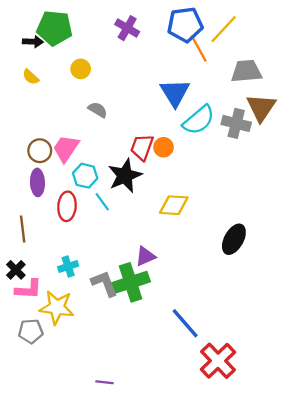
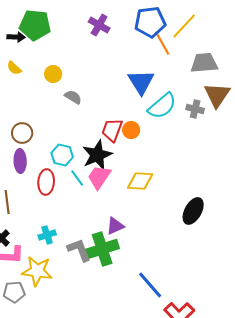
yellow circle: (81, 69) -> (53, 74), moved
gray cross: (236, 123) -> (195, 109), size x0.7
pink trapezoid: (66, 148) -> (99, 177), moved

